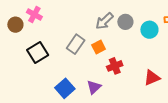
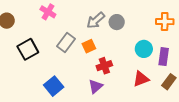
pink cross: (34, 15) -> (48, 12), moved
cyan circle: (149, 30) -> (144, 49), moved
purple triangle: (94, 87) -> (96, 86), moved

